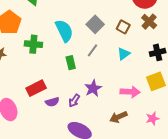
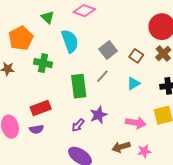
cyan semicircle: (64, 31) -> (70, 41), moved
green rectangle: (71, 63) -> (79, 86), size x1.6
purple semicircle: (52, 102) -> (36, 129), moved
pink star: (152, 118) -> (144, 151), moved

